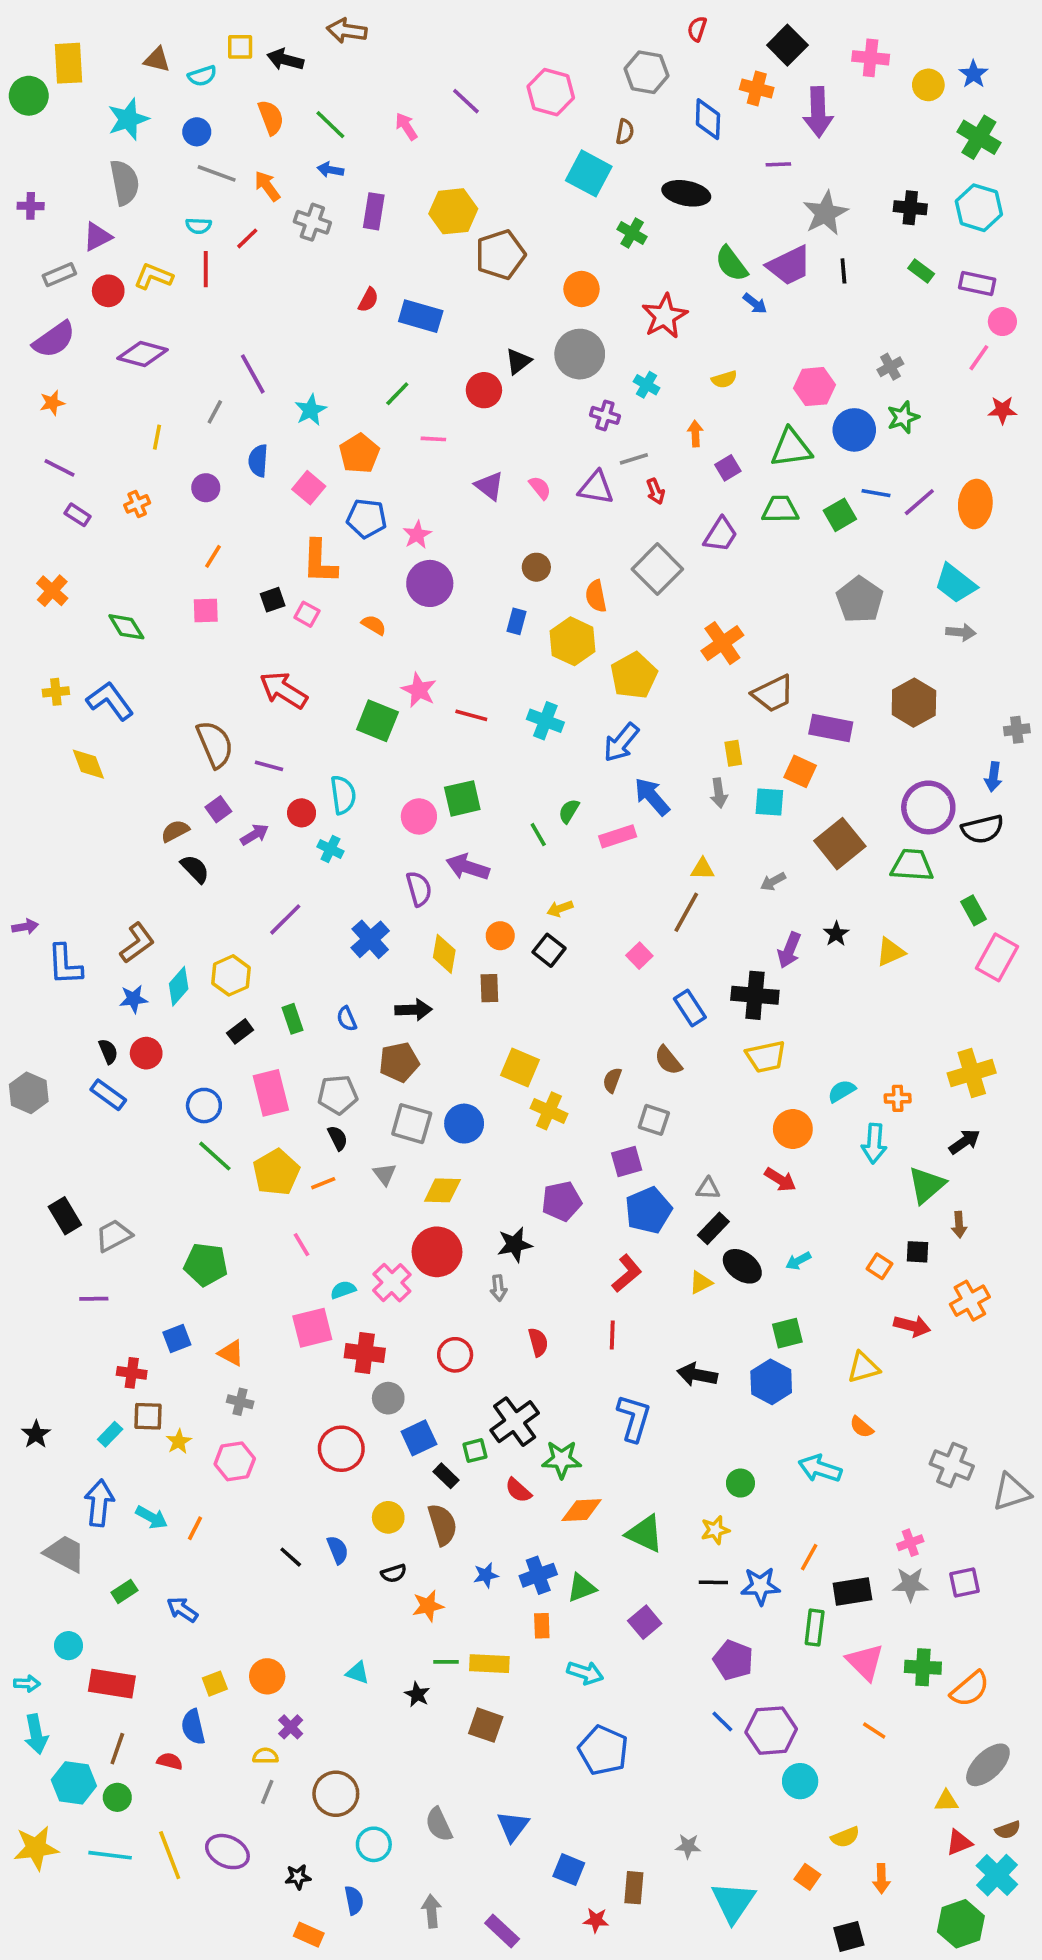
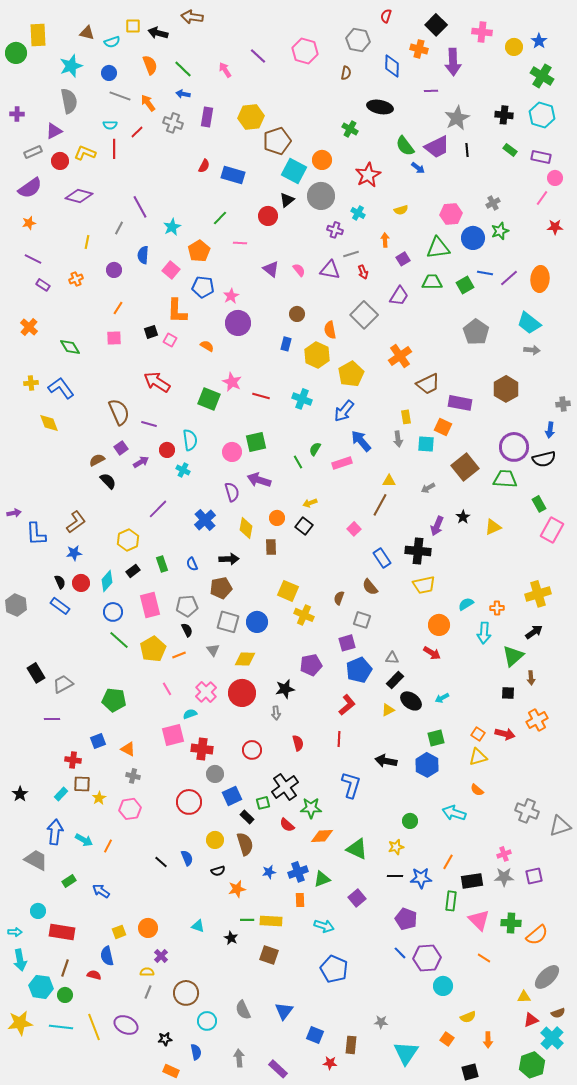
cyan square: (589, 173) -> (294, 171), moved
cyan diamond: (179, 986) -> (107, 581), moved
orange square: (880, 1266) -> (478, 734), moved
pink cross: (392, 1283) -> (206, 692), moved

